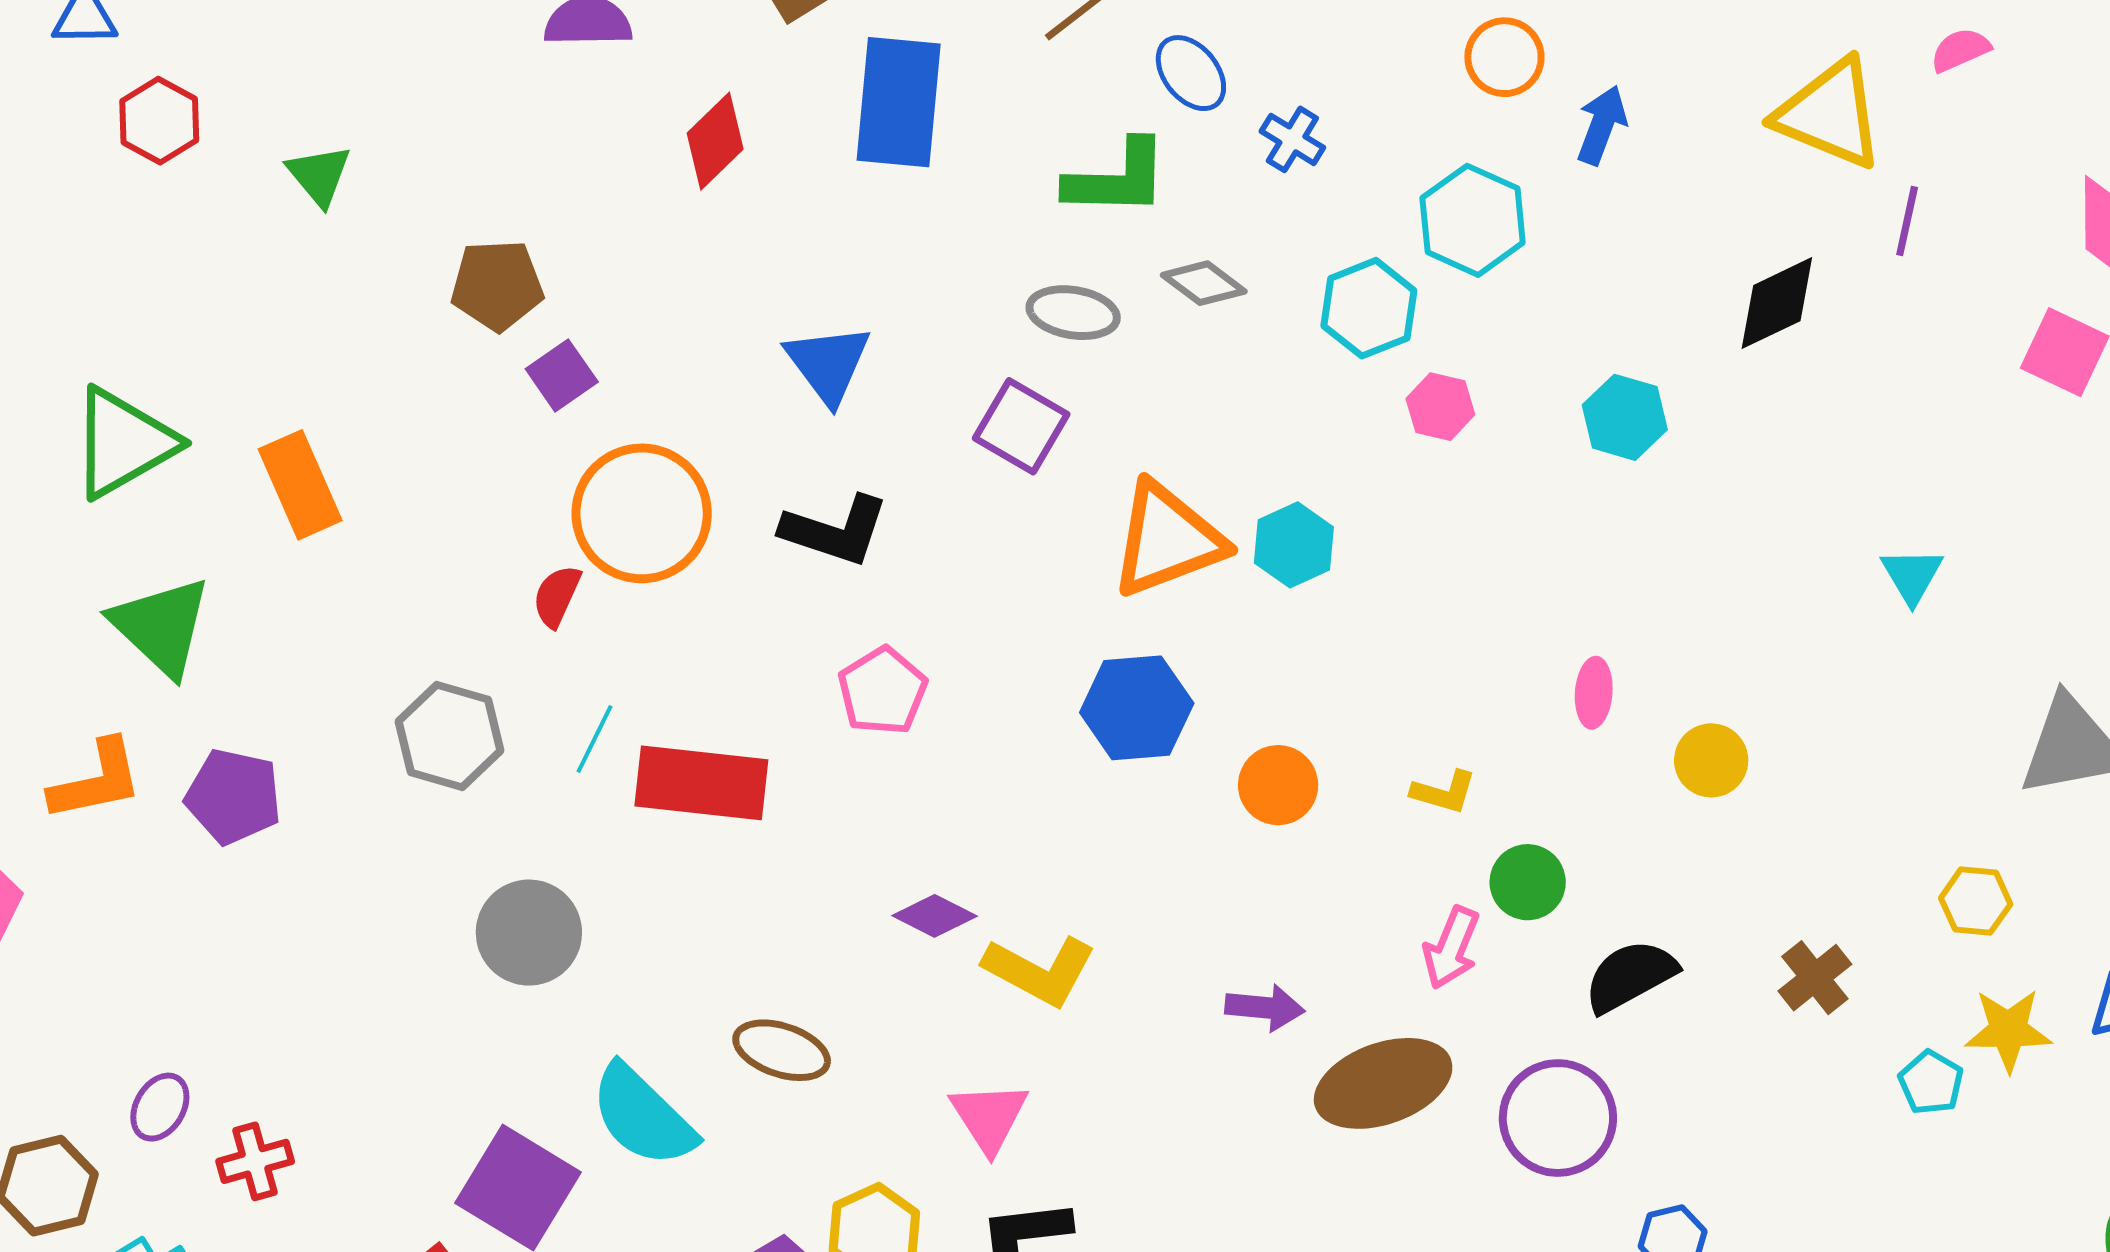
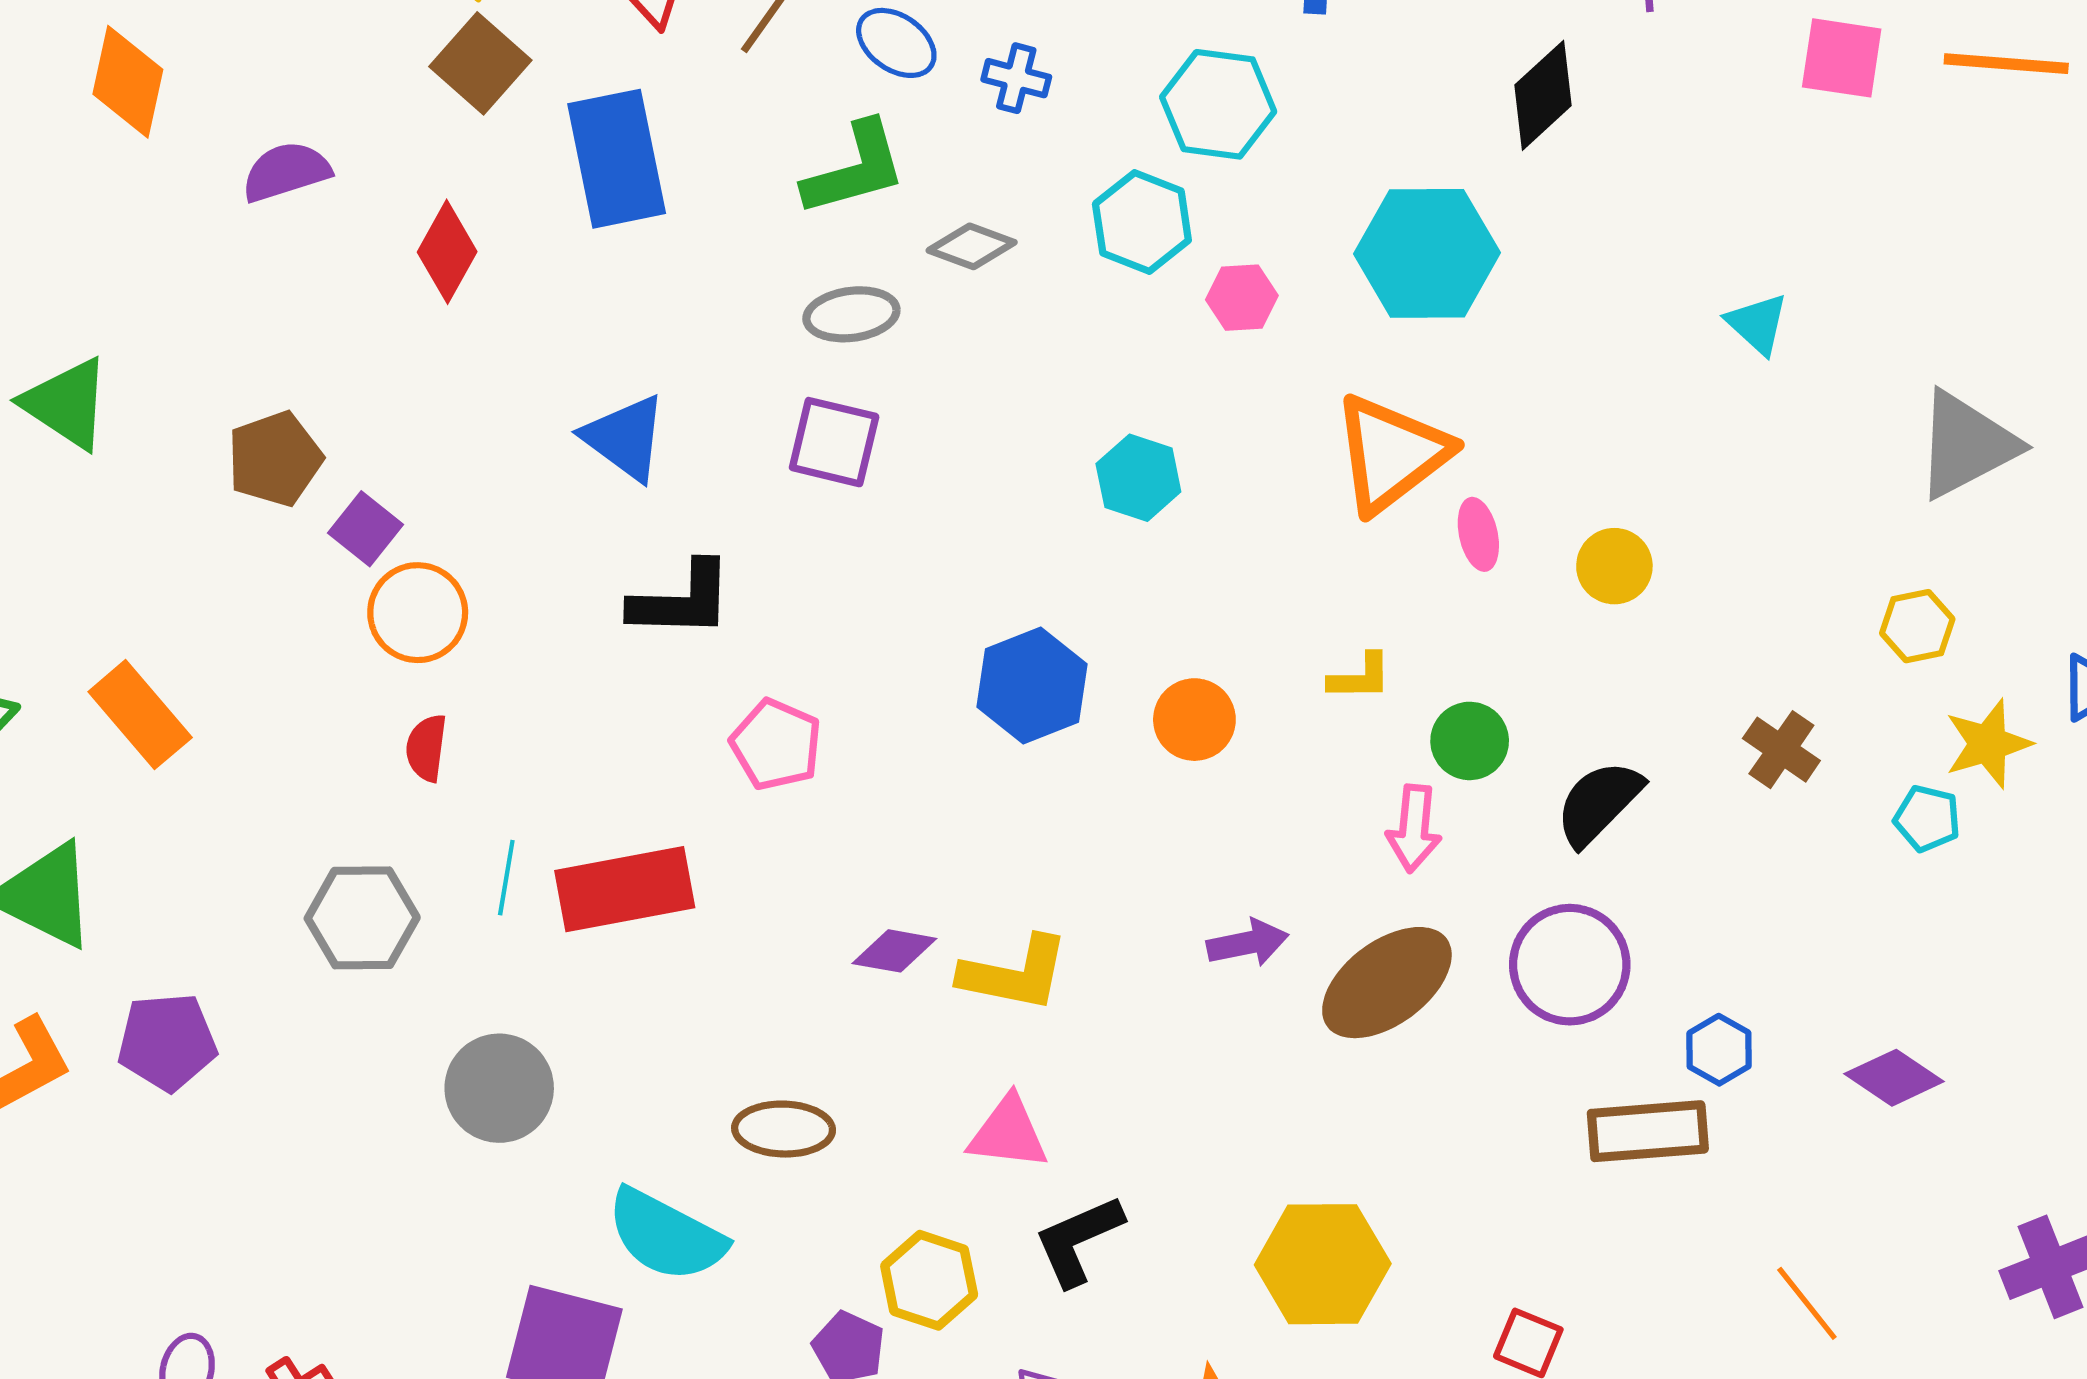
green triangle: (319, 175) -> (66, 404), size x1.4
cyan hexagon: (1625, 417) -> (1427, 253), size x1.6
orange circle: (642, 513) -> (418, 613), moved, size x0.7
orange triangle: (1167, 540) -> (1391, 454), moved
pink triangle: (989, 1117) -> (1008, 1133), turned -34

